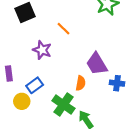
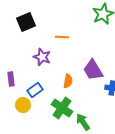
orange line: (63, 29) -> (62, 37), turned -40
orange semicircle: (81, 83) -> (68, 81), moved

